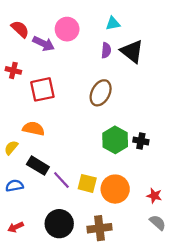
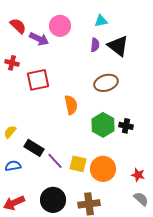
brown ellipse: (101, 93) -> (106, 83), moved, turned 45
orange semicircle: (33, 129) -> (71, 105), moved, turned 66
red arrow: (16, 227) -> (14, 203), size x1.5

